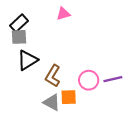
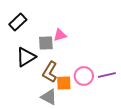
pink triangle: (63, 14) -> (60, 35), moved
gray square: (19, 37) -> (46, 43), moved
orange square: (69, 97) -> (64, 83), moved

